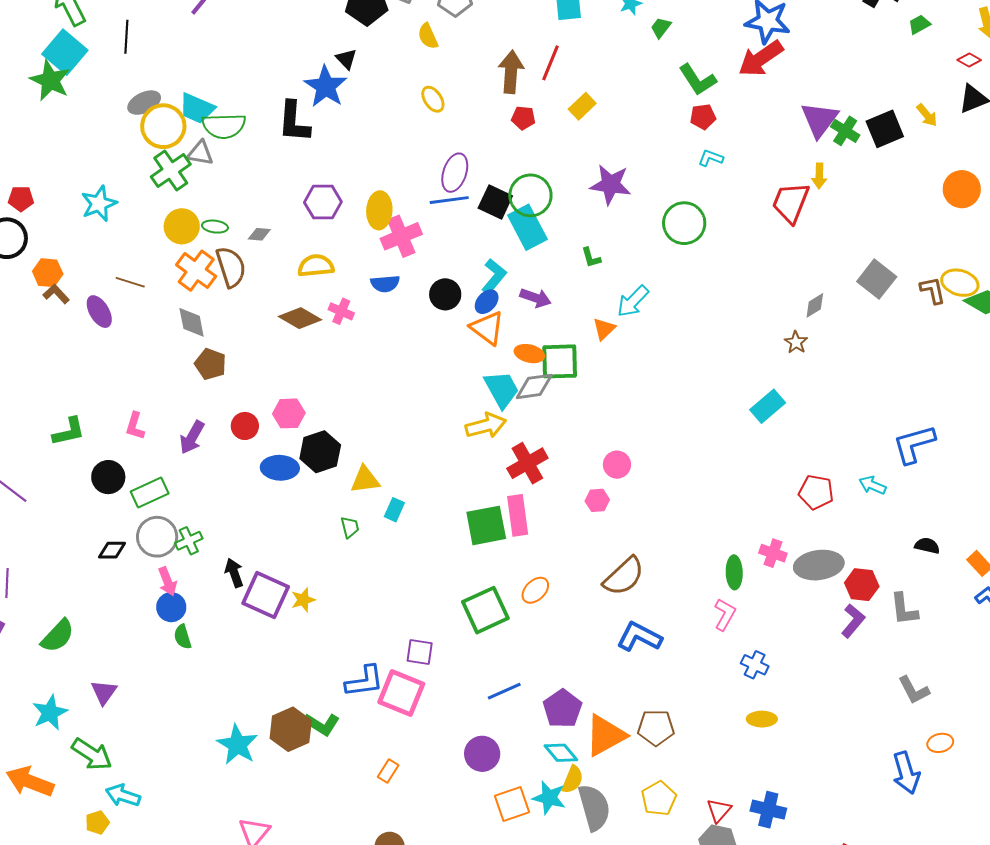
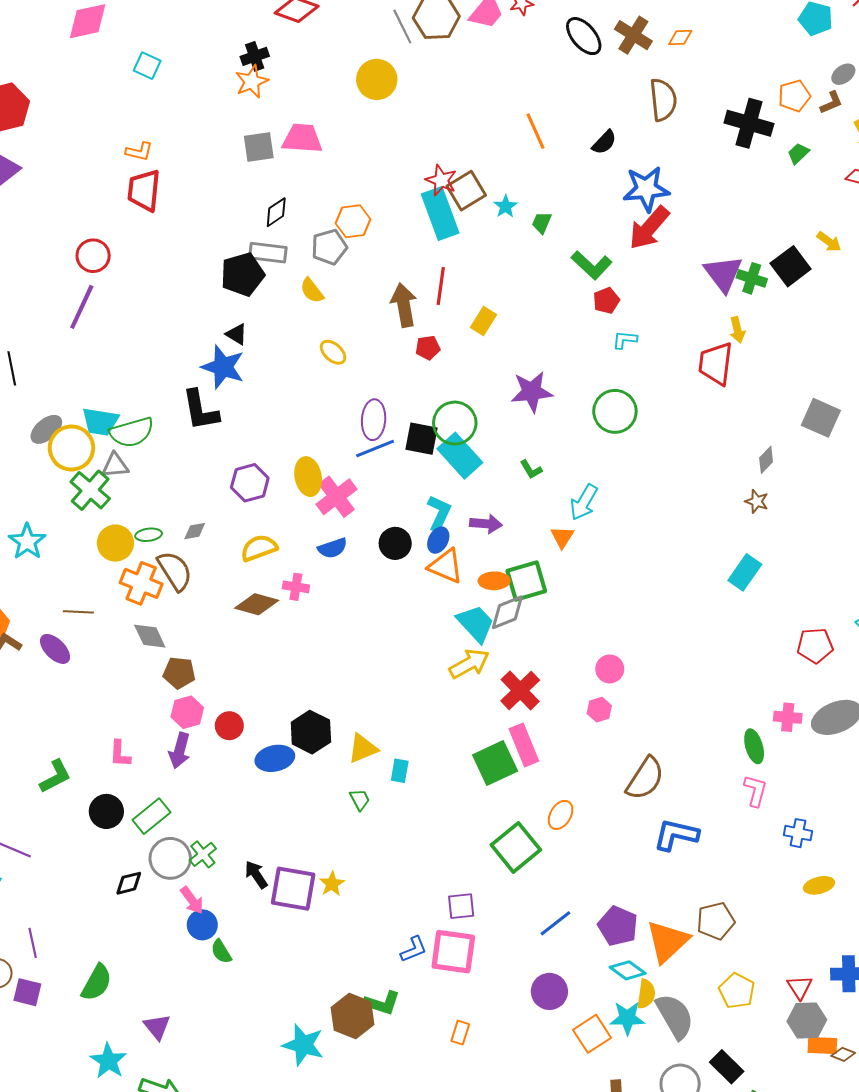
pink hexagon: (289, 413) -> (187, 712), moved
blue L-shape: (364, 681) -> (414, 949), size x0.7

